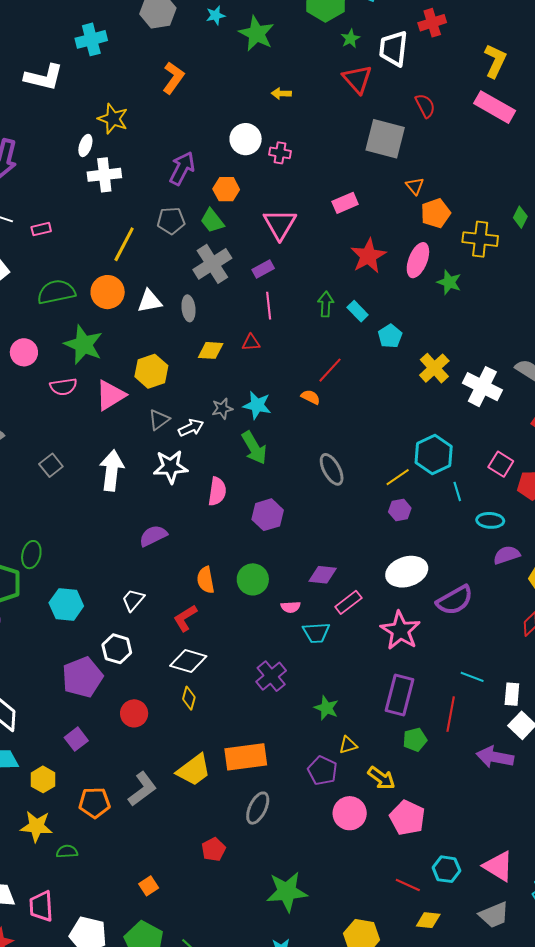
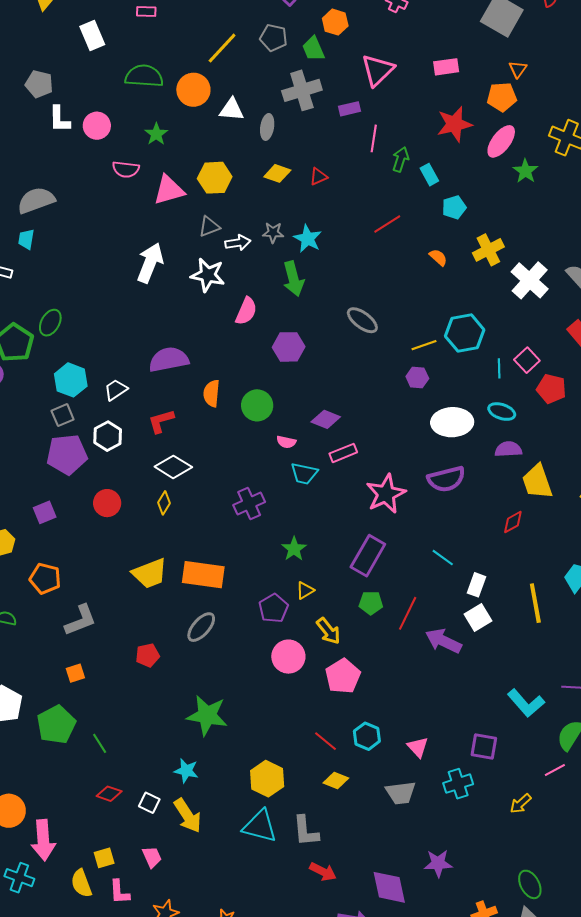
orange pentagon: (436, 213) -> (502, 97), moved
pink line: (269, 306) -> (374, 138), moved
red triangle: (251, 343) -> (318, 177), turned -36
green star: (83, 345) -> (156, 134), size x0.6
orange semicircle: (311, 397) -> (438, 257), moved
gray square: (51, 465) -> (63, 415), moved
gray ellipse: (332, 469) -> (362, 320), turned -40
cyan line: (457, 491) -> (499, 368), moved
purple semicircle: (153, 536) -> (169, 360), moved, size x1.4
white ellipse: (407, 572) -> (452, 422), moved
white trapezoid: (133, 600) -> (116, 390), moved
red L-shape: (185, 618) -> (161, 421), moved
red line: (451, 714) -> (408, 613), moved
yellow triangle: (348, 745) -> (305, 590), turned -30
gray L-shape: (142, 789) -> (81, 620), moved
pink triangle: (498, 866) -> (418, 747), size x0.7

